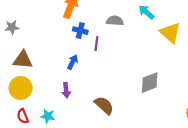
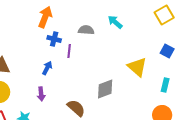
yellow triangle: (170, 33) -> (137, 67), moved
gray diamond: (150, 83) -> (105, 89), moved

